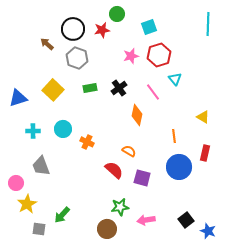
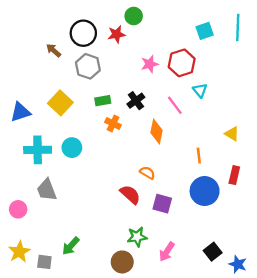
cyan square: (149, 27) -> (205, 31), moved
cyan cross: (33, 131) -> (38, 150), size x1.6
orange cross: (87, 142) -> (113, 124), moved
yellow star: (27, 204) -> (19, 252), moved
pink arrow: (146, 220) -> (167, 252), turned -48

